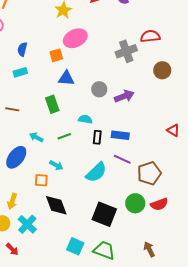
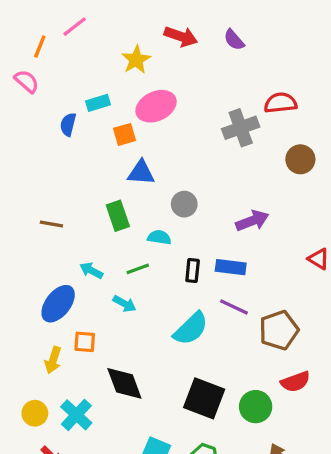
cyan rectangle: (20, 72) -> (98, 103), moved
gray circle: (99, 89) -> (184, 204), moved
purple arrow: (124, 96) -> (252, 221), moved
cyan semicircle: (85, 119) -> (159, 237), moved
cyan arrow: (56, 165) -> (124, 304), moved
orange square: (41, 180) -> (85, 342), moved
yellow arrow: (12, 201) -> (53, 360), moved
green circle: (135, 203) -> (256, 407), moved

